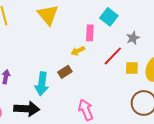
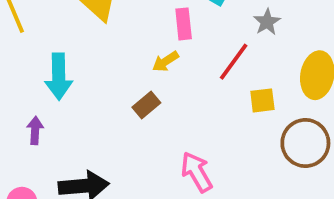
yellow square: (132, 68) -> (262, 100), moved
cyan arrow: (42, 84) -> (59, 77), moved

